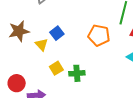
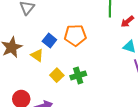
orange pentagon: (99, 35) -> (75, 35), moved

